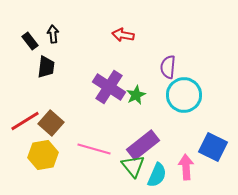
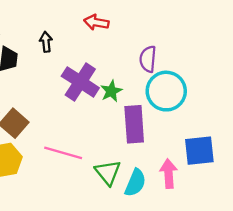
black arrow: (53, 34) -> (46, 42), moved
purple rectangle: (143, 145) -> (134, 124), moved, turned -56
blue square: (213, 147) -> (199, 151), turned -32

